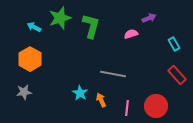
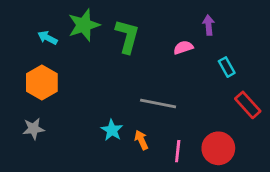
purple arrow: (149, 18) -> (209, 25), turned -72
cyan rectangle: (174, 44) -> (227, 67), moved

